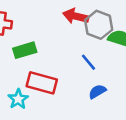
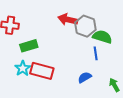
blue line: (88, 62) -> (96, 53), moved, turned 32
cyan star: (18, 99) -> (23, 68), moved

